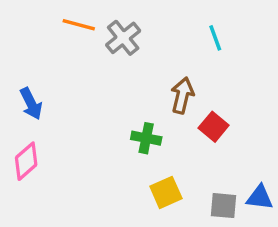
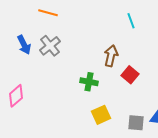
gray cross: (123, 38) -> (50, 46), moved
blue arrow: (31, 104) -> (24, 45), moved

